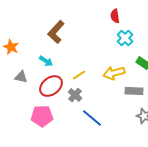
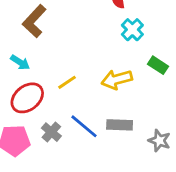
gray rectangle: (134, 91) -> (120, 125), moved
gray cross: (75, 95) -> (51, 132), moved
blue line: (92, 118) -> (84, 126), moved

